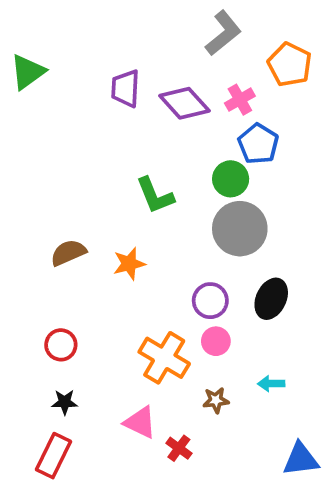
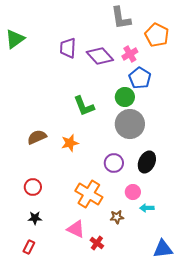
gray L-shape: (223, 33) -> (121, 18), turned 120
pink circle: (216, 341) -> (133, 192), moved
red rectangle: (54, 456) -> (29, 247), size x0.6

